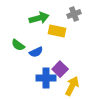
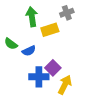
green arrow: (39, 18) -> (32, 17), turned -84
yellow rectangle: (57, 31) -> (50, 30), turned -30

